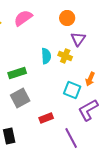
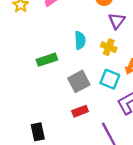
yellow cross: (65, 56) -> (109, 47), moved
gray square: (20, 98) -> (79, 81), moved

